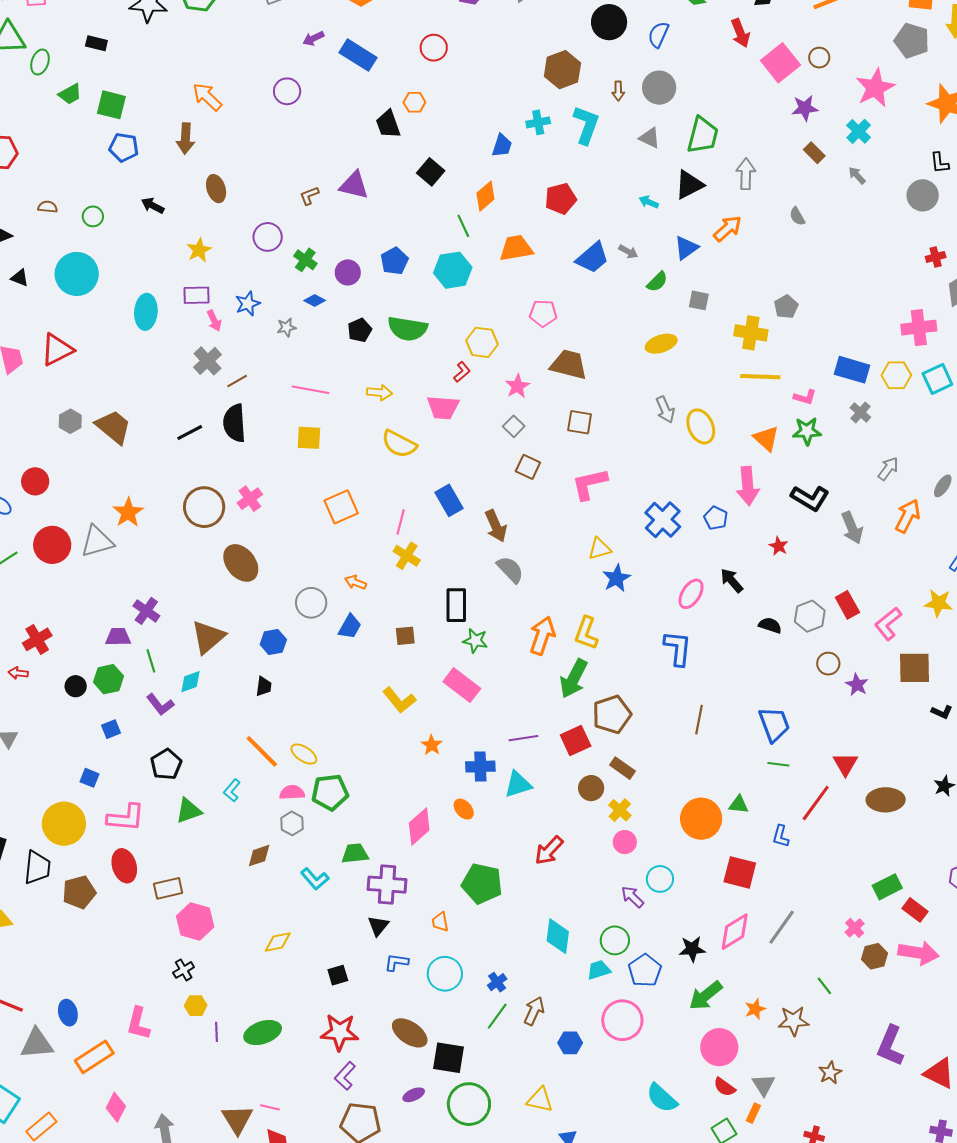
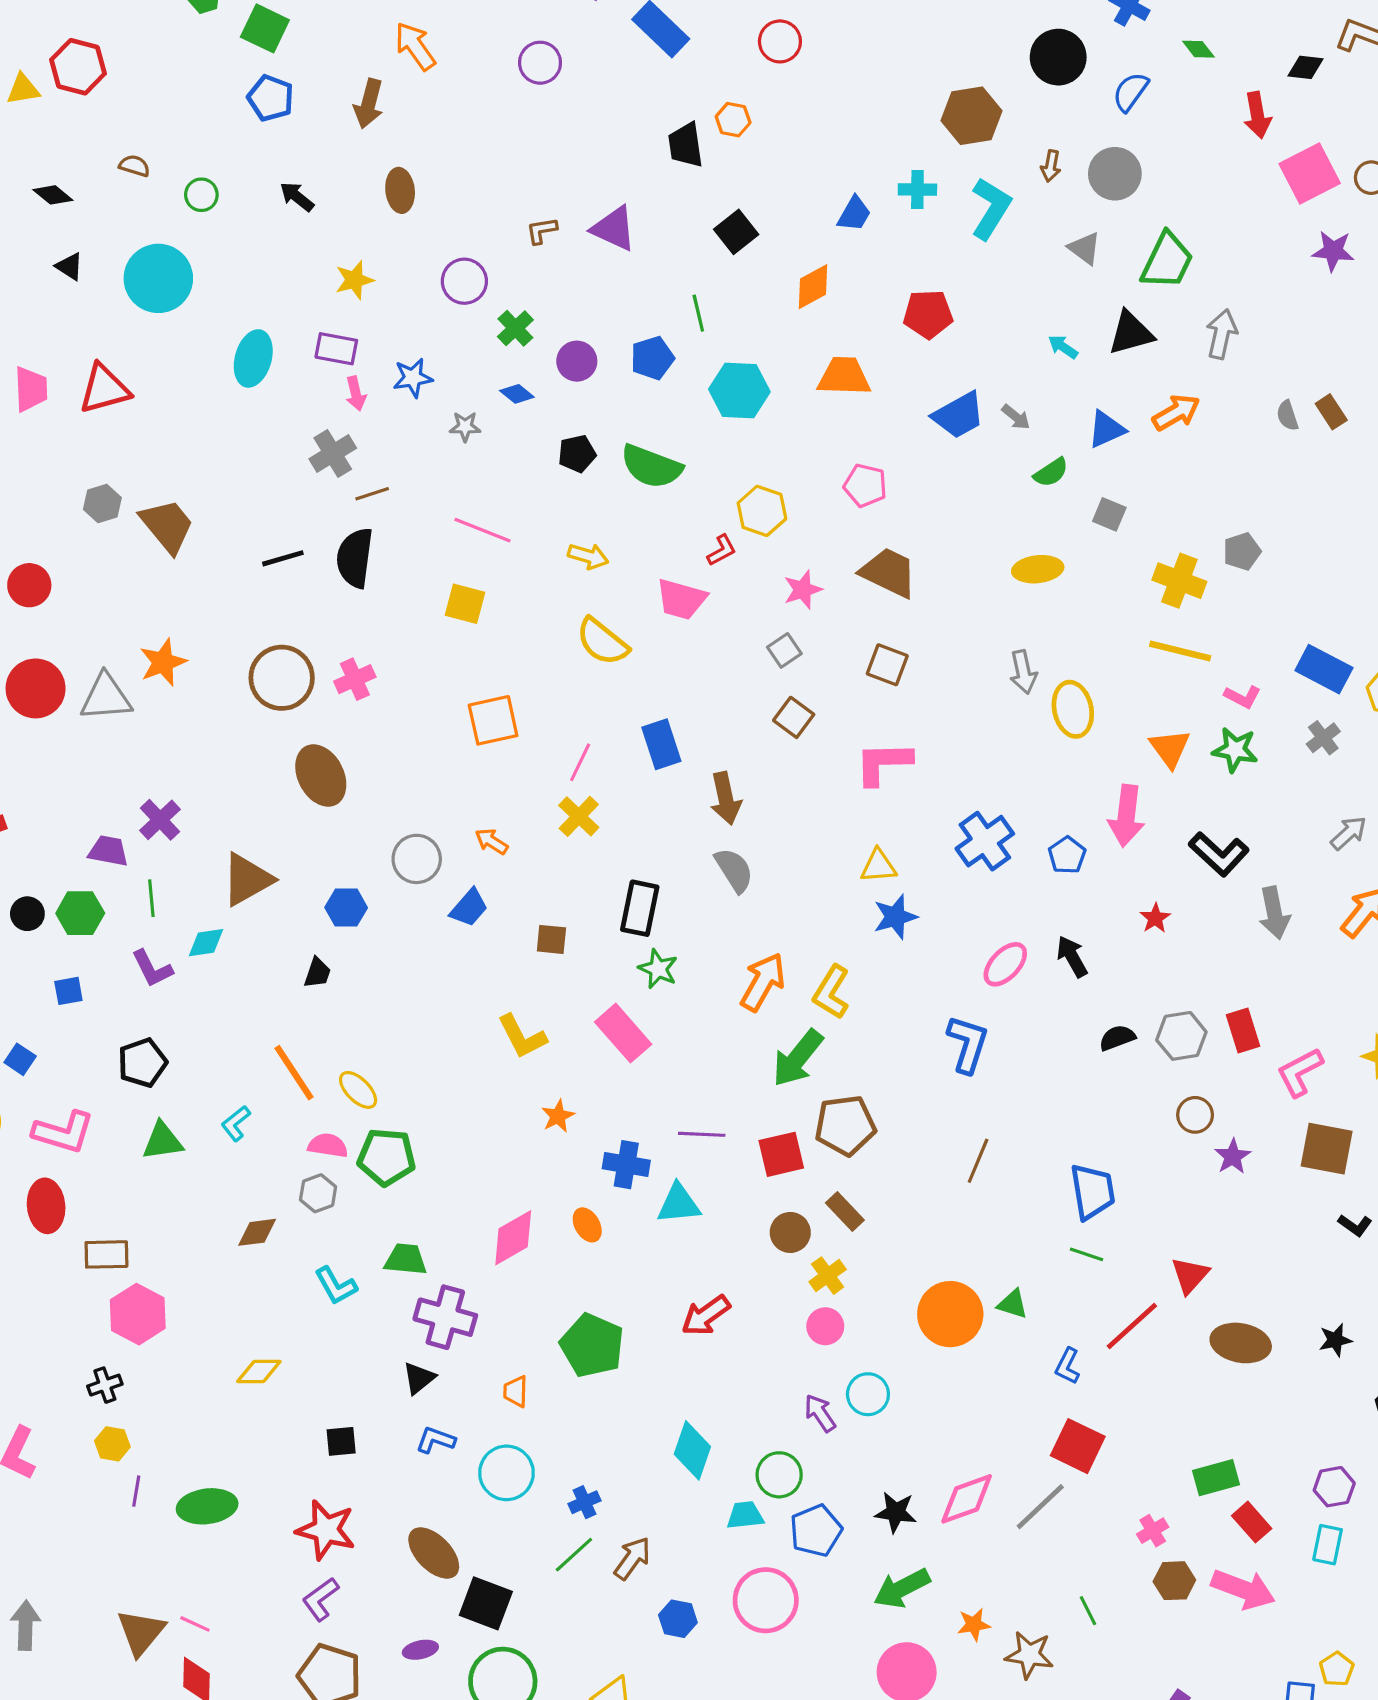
brown rectangle: (814, 153) -> (1331, 412), moved
green line: (463, 226) -> (698, 313), moved
black semicircle: (770, 625) -> (1117, 1038), turned -50
red square: (740, 872) -> (1078, 1446), moved

